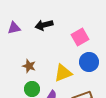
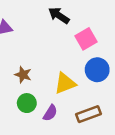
black arrow: (44, 25) -> (59, 15), moved, turned 48

